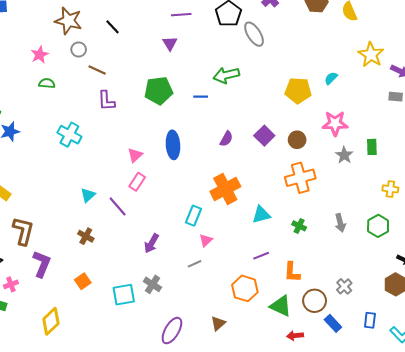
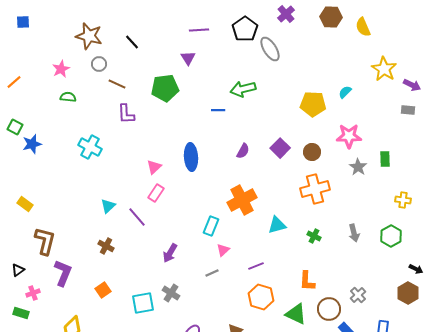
green pentagon: (159, 91) -> (165, 88), moved
purple line: (261, 256) -> (256, 266), moved

